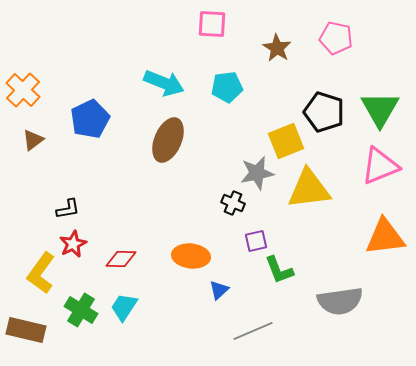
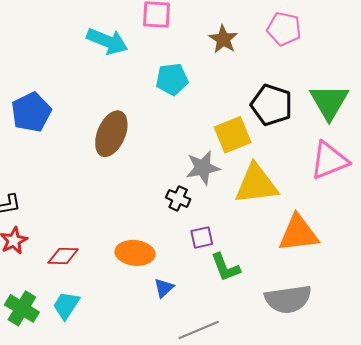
cyan arrow: (164, 83) -> (107, 41), moved
orange triangle: (385, 237) -> (298, 233), moved

